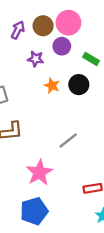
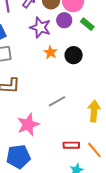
purple star: (36, 59) -> (40, 27), size x1.5
green rectangle: (91, 59) -> (87, 24), moved

